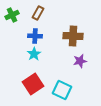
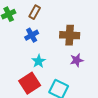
blue cross: (35, 36) -> (32, 35), turned -32
cyan star: (34, 54) -> (39, 61), moved

